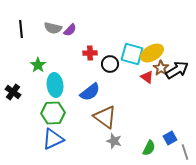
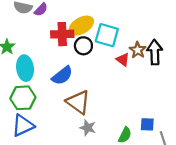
red cross: (90, 53) -> (62, 34), size x1.5
yellow ellipse: (152, 53) -> (81, 26), moved
black arrow: (177, 70) -> (155, 52), turned -60
blue square: (170, 138) -> (147, 124), turned 32

